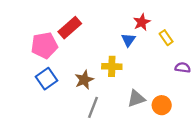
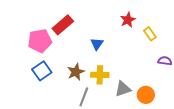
blue triangle: (128, 40) -> (97, 44), moved
yellow cross: (112, 66) -> (100, 75), moved

